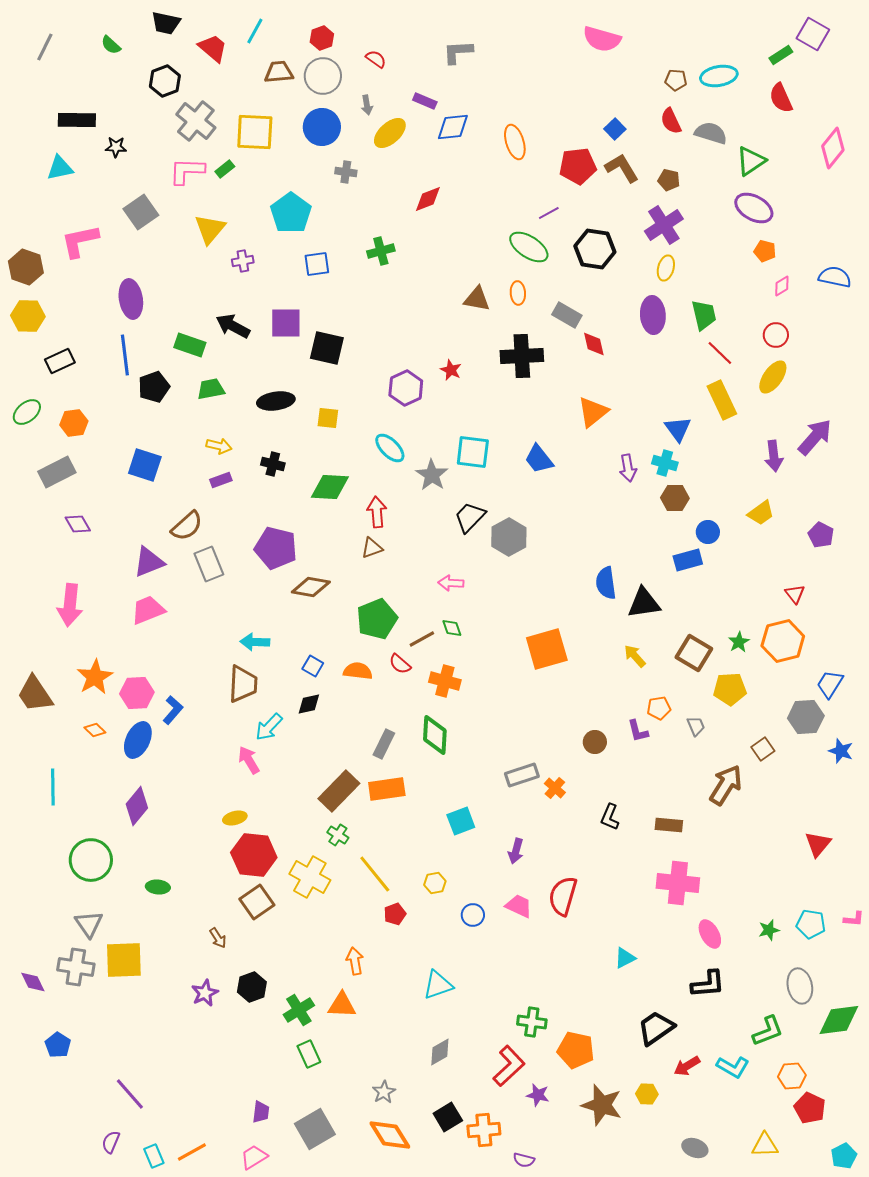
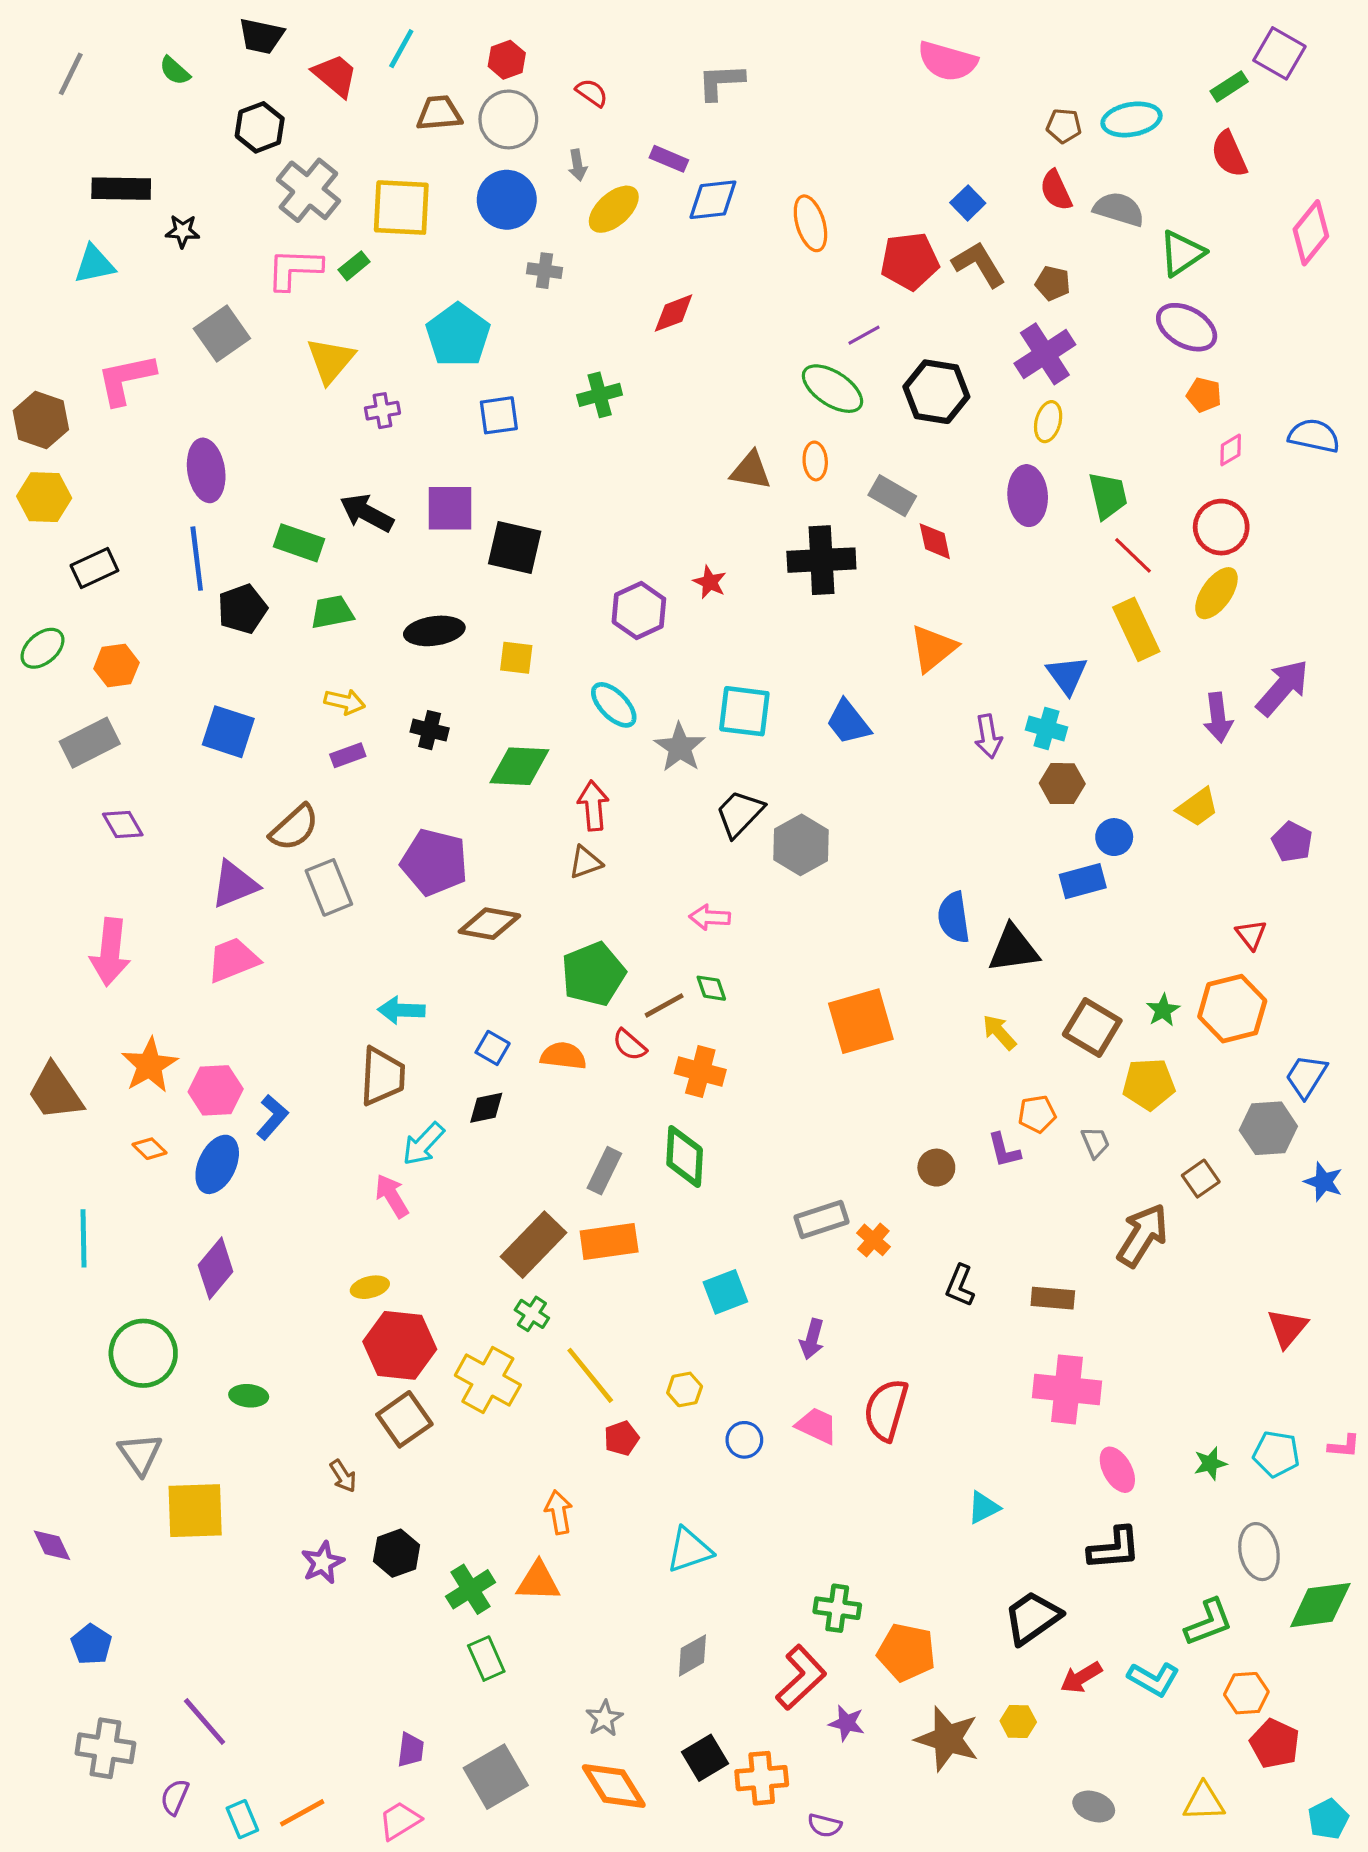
red circle: (776, 335) -> (1221, 527), size x1.4
gray cross: (76, 967) -> (105, 1748), moved

